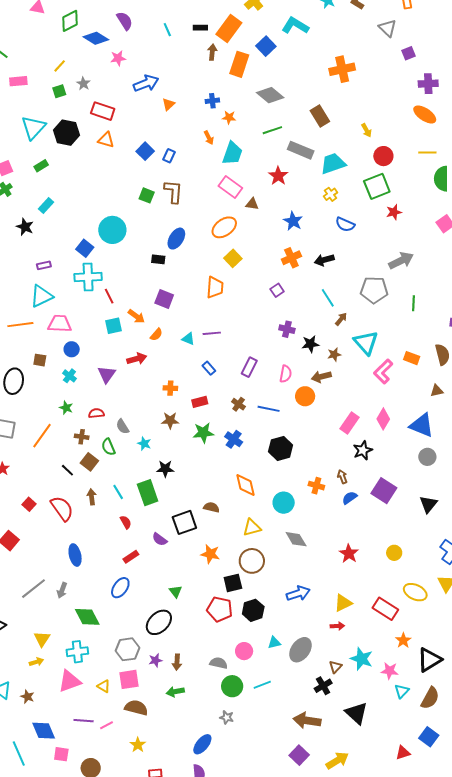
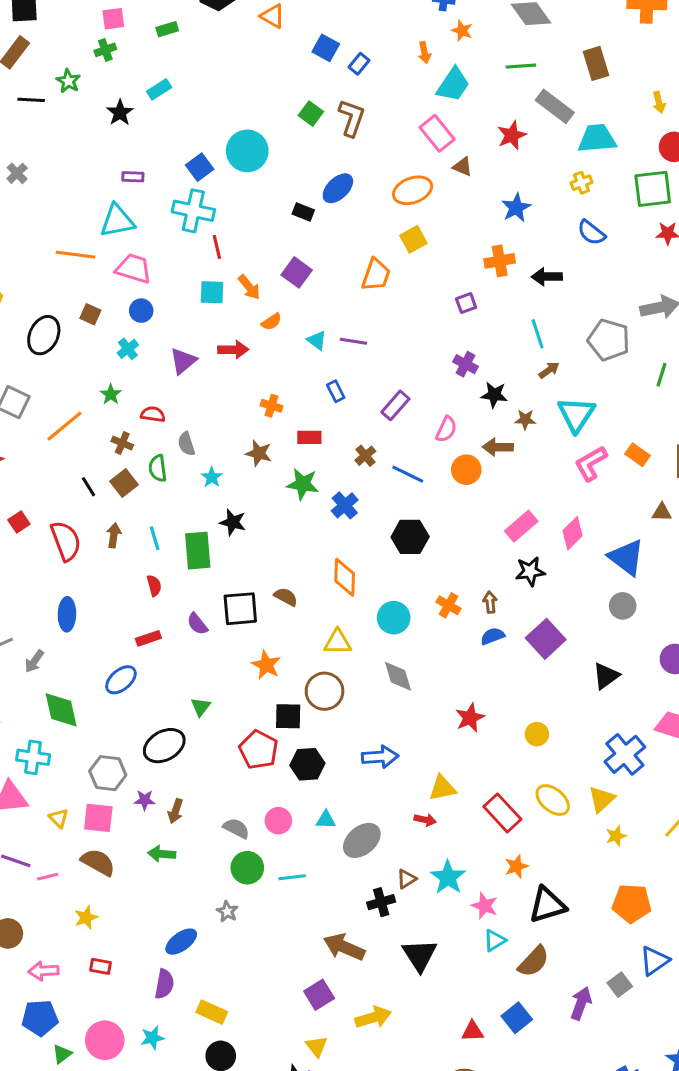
blue square: (145, 151) -> (326, 48), turned -30

